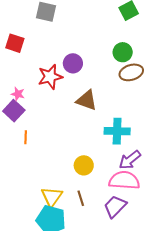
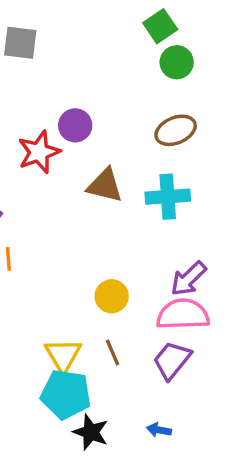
green circle: (123, 52) -> (177, 62), moved
cyan cross: (117, 131) -> (168, 197), moved

